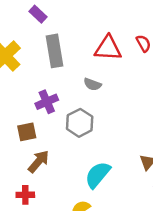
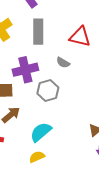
purple cross: (47, 102) -> (25, 70), size x1.4
cyan semicircle: (98, 175) -> (41, 132), moved

